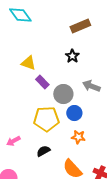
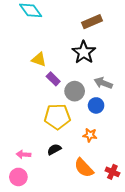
black star: (72, 56) -> (84, 52), size x1.6
blue circle: (74, 113) -> (96, 105), moved
pink arrow: (13, 141) -> (24, 155), moved, turned 32

